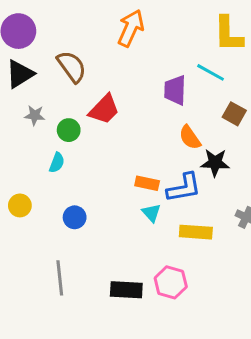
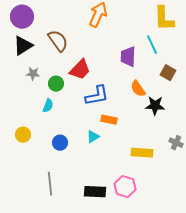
cyan line: (211, 72) -> (152, 45), turned 36
blue L-shape: (184, 188) -> (97, 96), moved
cyan triangle: (151, 213) -> (93, 137), moved, turned 40

